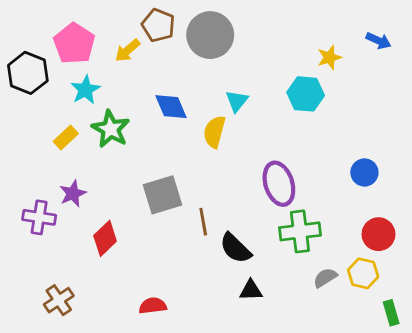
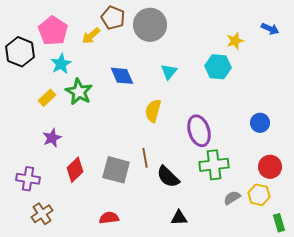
yellow semicircle: (214, 132) -> (153, 111), moved
gray square: (163, 195) -> (116, 170), moved, turned 32
purple cross: (39, 217) -> (28, 179), moved
black triangle: (251, 290) -> (179, 218), moved

